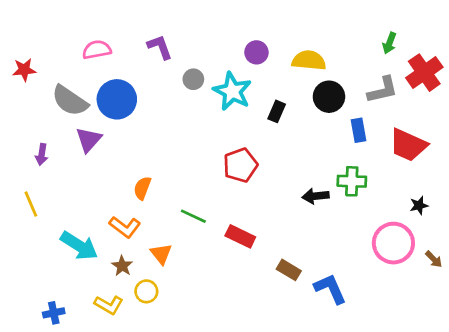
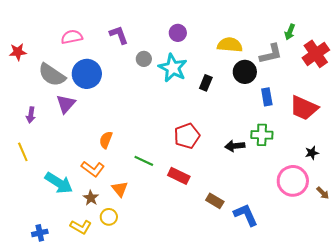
purple circle: (256, 52) -> (178, 33), moved
gray L-shape: (383, 90) -> (271, 54), moved
red pentagon: (240, 165) -> (187, 136), moved

